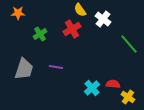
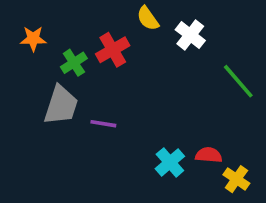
orange star: (18, 13) -> (33, 39), moved
red cross: (72, 29) -> (113, 50), moved
gray trapezoid: (24, 69) -> (61, 105), moved

